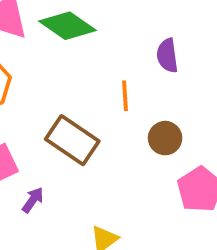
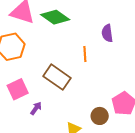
brown circle: (165, 138) -> (100, 116), moved

